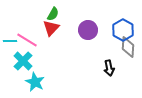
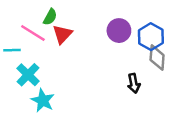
green semicircle: (53, 14) -> (50, 17), moved
purple circle: (88, 30) -> (119, 31), moved
pink line: (27, 40) -> (33, 33), moved

